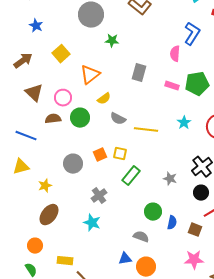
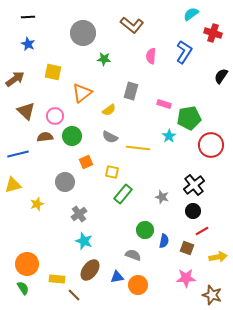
yellow square: (61, 54) -> (53, 72), turned -36
pink semicircle: (175, 54) -> (151, 56), moved
green pentagon: (197, 84) -> (189, 118), moved
yellow semicircle: (104, 99) -> (109, 110), moved
cyan star: (184, 123) -> (169, 136), moved
blue line: (26, 136) -> (18, 154), turned -35
orange square: (100, 155) -> (86, 162), moved
gray cross: (99, 196) -> (79, 214), moved
brown ellipse: (49, 215) -> (90, 270), moved
orange circle: (35, 246) -> (27, 264), size x1.5

